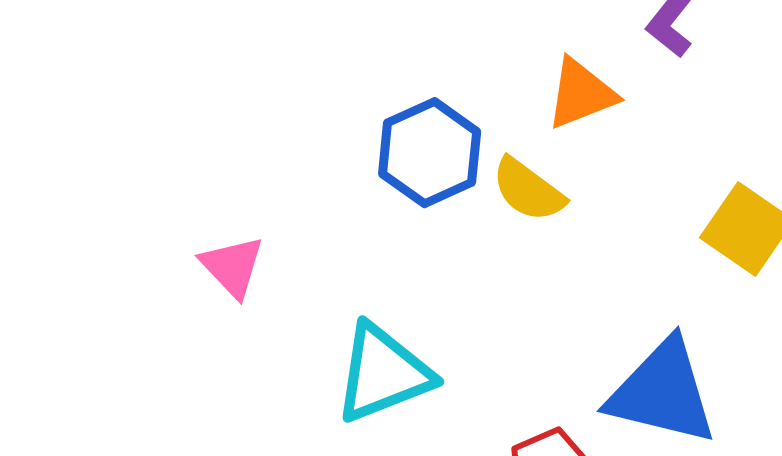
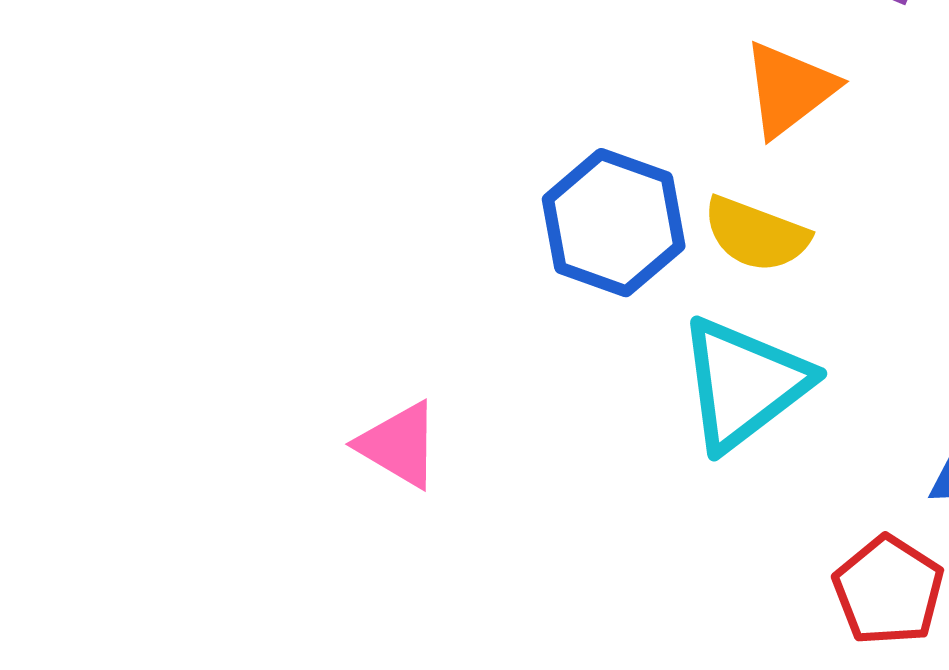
cyan triangle: (383, 373) -> (744, 384), moved

